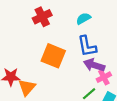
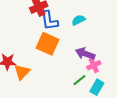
cyan semicircle: (83, 18) -> (78, 20), moved
blue L-shape: (87, 46) -> (49, 21), moved

